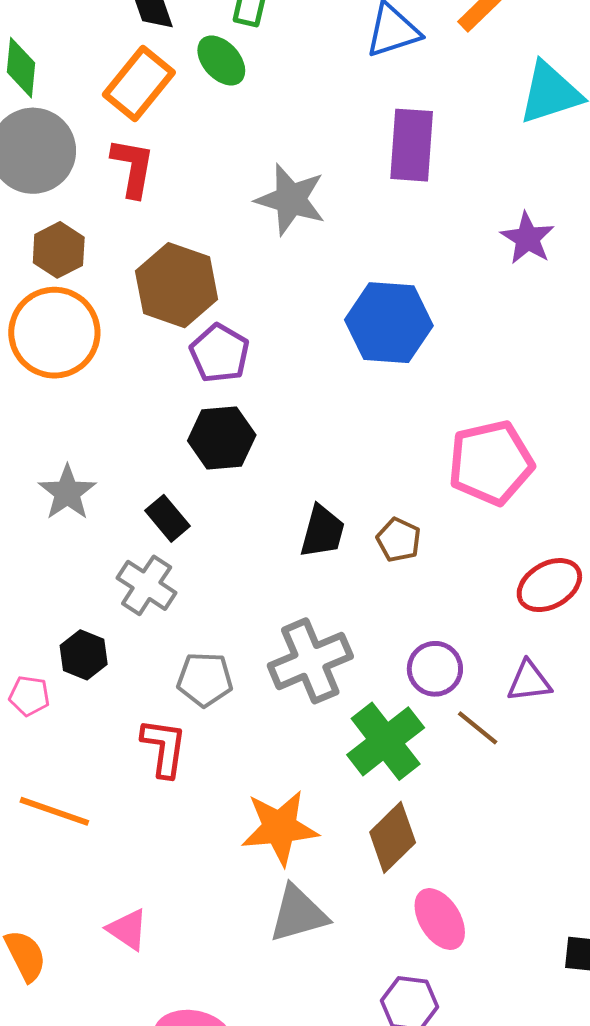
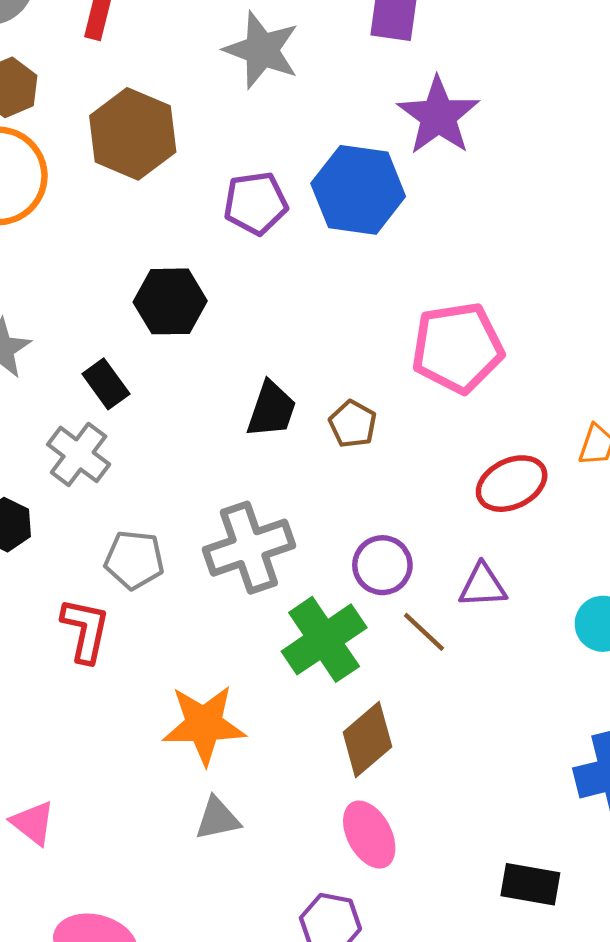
purple star: (527, 238) -> (438, 116), moved, size x1.4
purple pentagon: (220, 353) -> (256, 203), moved, turned 30
brown diamond: (393, 837) -> (367, 740), moved
gray triangle: (298, 914) -> (217, 819), size x0.7

